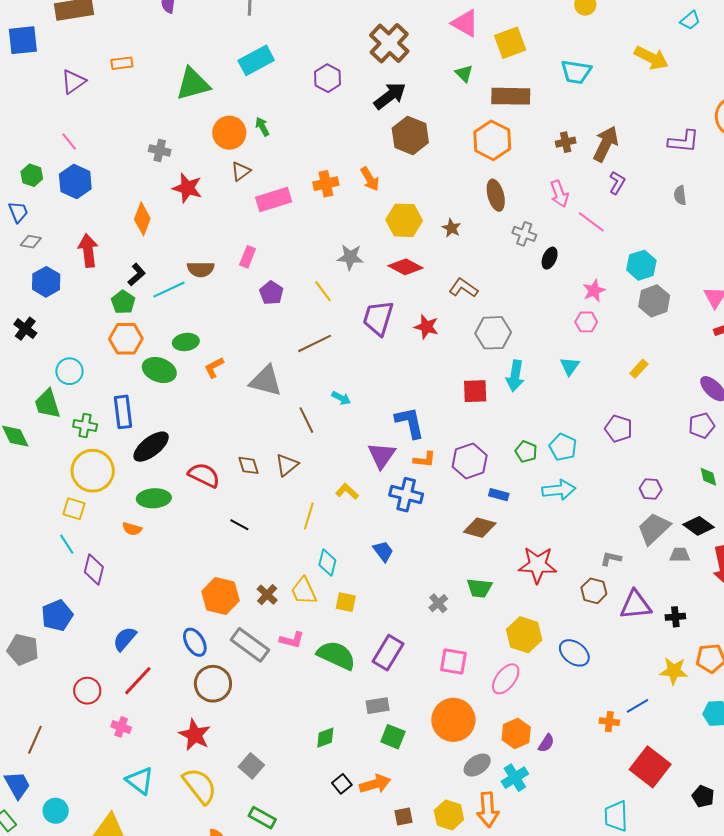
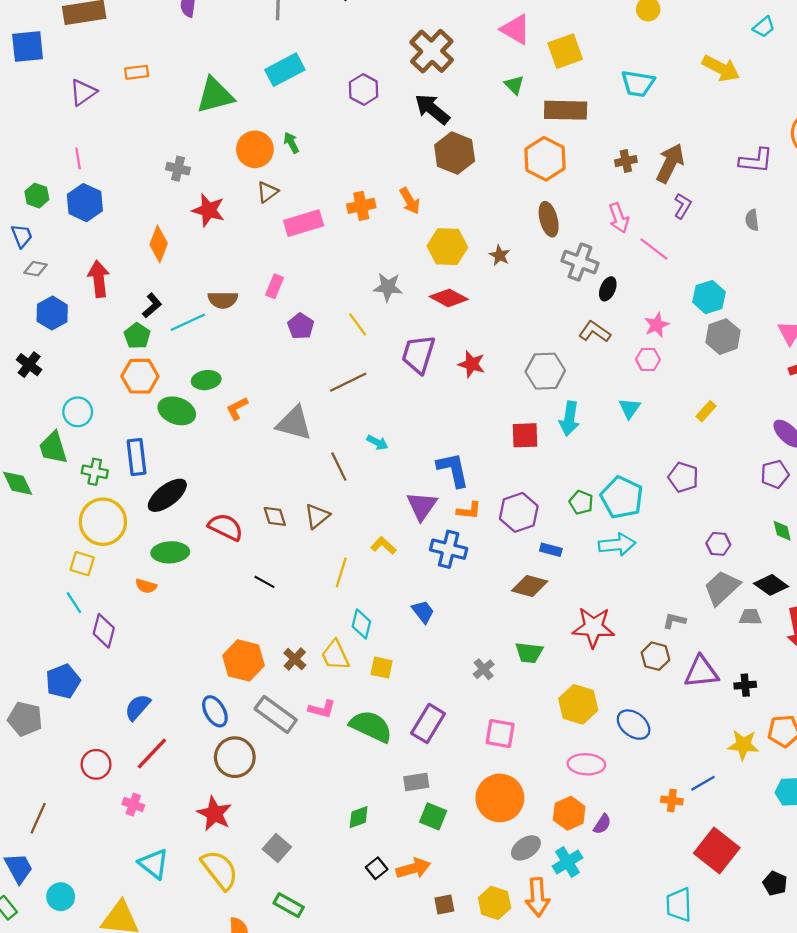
black arrow: (390, 96) -> (432, 109), turned -104
pink line: (69, 142) -> (78, 158), turned 30
gray cross: (524, 234) -> (580, 262), size x1.4
brown L-shape: (463, 288) -> (595, 332), moved
cyan pentagon: (563, 447) -> (622, 497), size x1.4
pink ellipse: (506, 679) -> (586, 764), moved, turned 56

